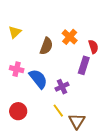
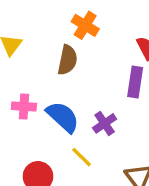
orange cross: (70, 37) -> (85, 25), moved
yellow line: (58, 111) -> (82, 157), moved

